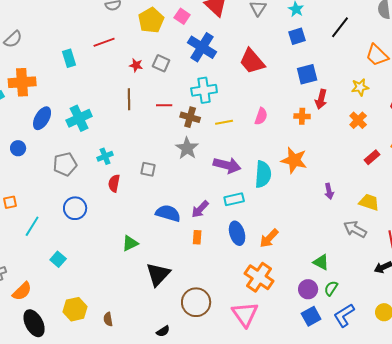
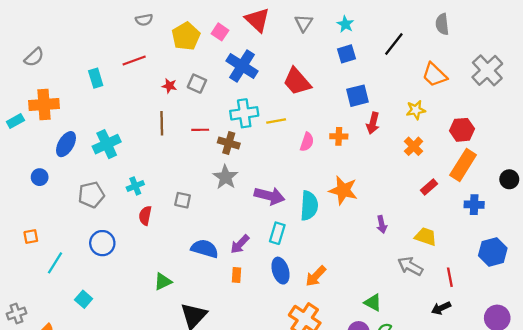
orange cross: (302, 116) -> (339, 136), moved
yellow line: (224, 122) -> (276, 121), moved
cyan rectangle: (234, 199) -> (277, 233), turned -60

